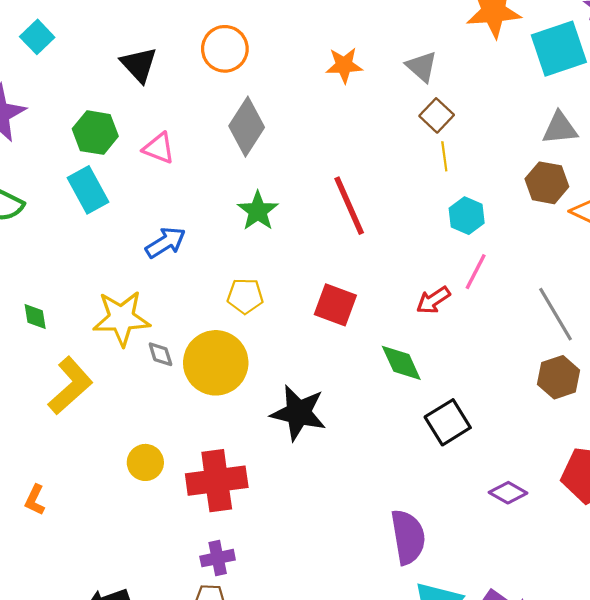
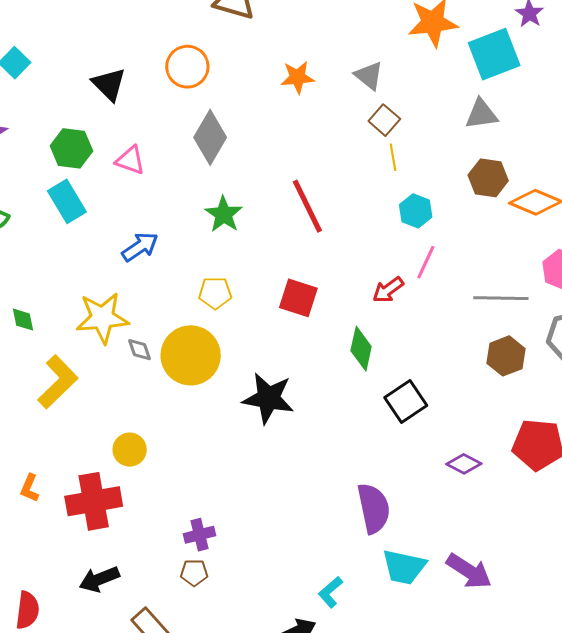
gray triangle: (560, 128) -> (481, 114), moved
gray line: (556, 314) -> (501, 298), turned -56
green diamond: (401, 363) -> (361, 349), turned 39
red cross: (217, 481) -> (94, 501), moved

